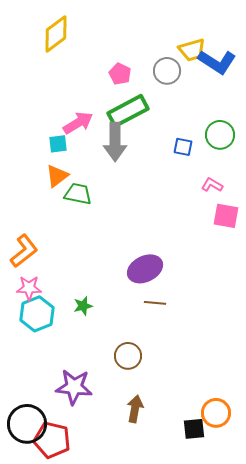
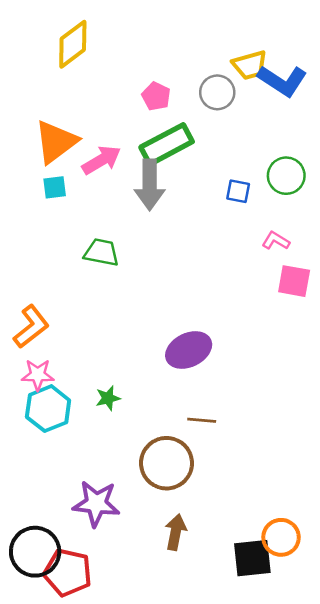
cyan square: (58, 144) -> (55, 187), moved
orange triangle: (57, 176) -> (56, 142), moved, size x1.5
brown line: (155, 303) -> (202, 420), moved
brown circle: (128, 356) -> (167, 463), size x1.5
black square: (194, 429) -> (252, 558), size x1.4

